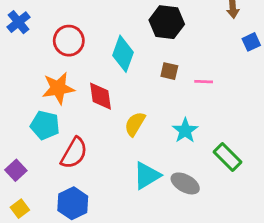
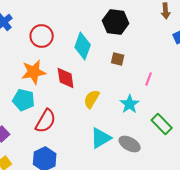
pink line: (204, 82) -> (149, 79), moved, turned -72

